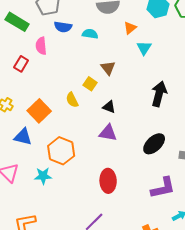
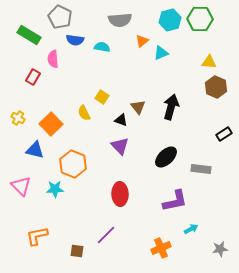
cyan triangle: (144, 48) -> (161, 53), moved, turned 35
brown triangle: (108, 68) -> (138, 107), moved
purple triangle: (108, 133) -> (120, 146), turned 36

